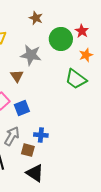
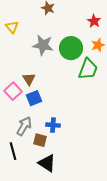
green circle: (61, 39) -> (71, 48), moved
brown triangle: (17, 76) -> (29, 79), moved
green trapezoid: (76, 79) -> (88, 69), turned -105

